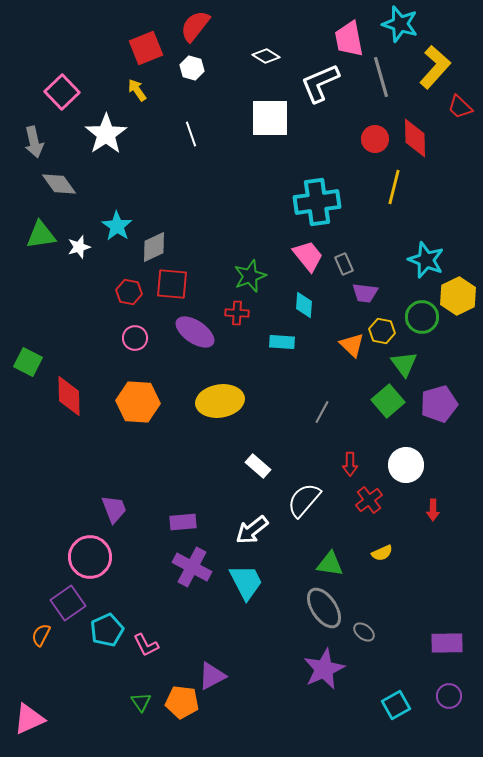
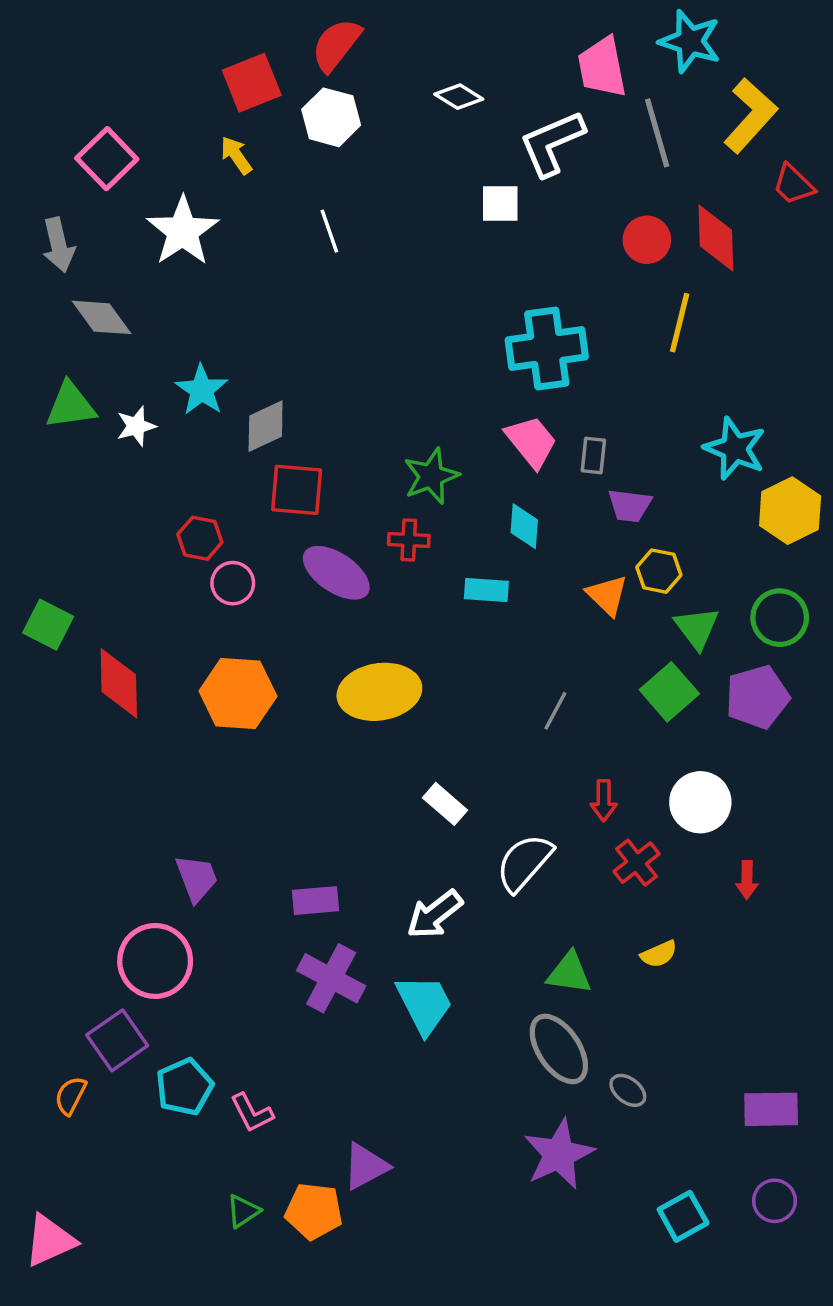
white hexagon: (192, 68) -> (331, 117), size x1.4
white square: (270, 118) -> (500, 204), moved, size x0.6
gray rectangle: (344, 264) -> (593, 455), turned 30
red hexagon: (129, 292) -> (200, 538), moved
green circle: (422, 317) -> (780, 618), moved
green triangle: (141, 702) -> (243, 1211), turned 30

